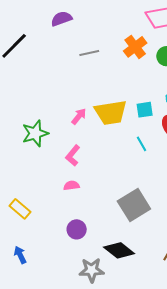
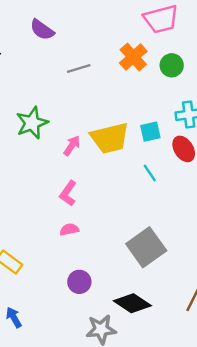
purple semicircle: (61, 19) -> (42, 30), turned -120
green star: (35, 133) -> (32, 123), moved

